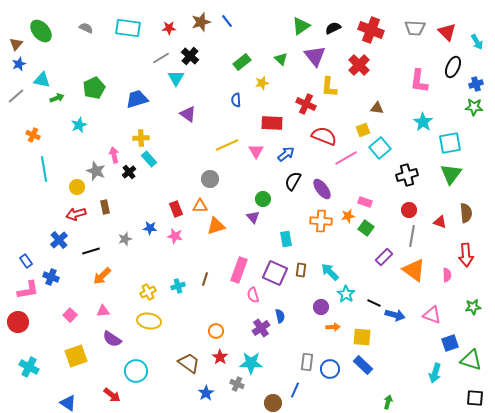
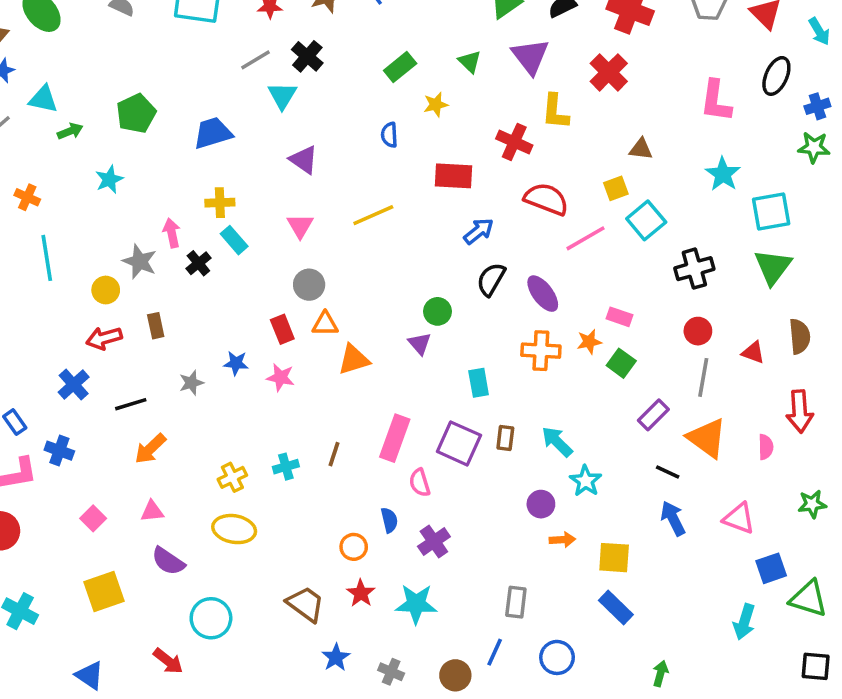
pink triangle: (256, 151) -> (300, 226), moved
gray circle: (210, 179) -> (309, 285), moved
black line: (374, 303) -> (668, 472), moved
blue arrow: (395, 315) -> (673, 518), turned -132
blue semicircle: (280, 316) -> (389, 520), moved
blue circle: (330, 369) -> (557, 657), moved
gray cross: (237, 384) -> (391, 672), moved

